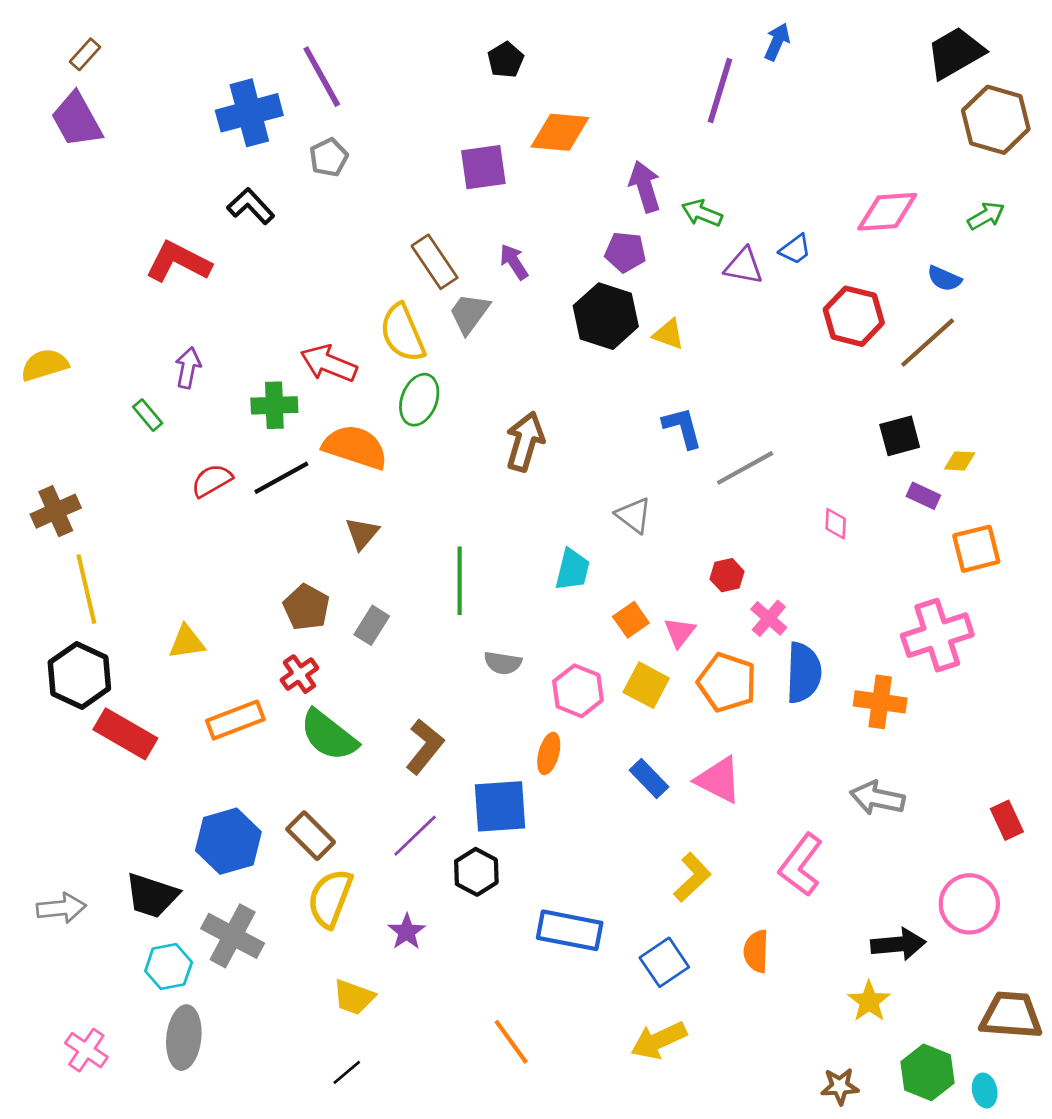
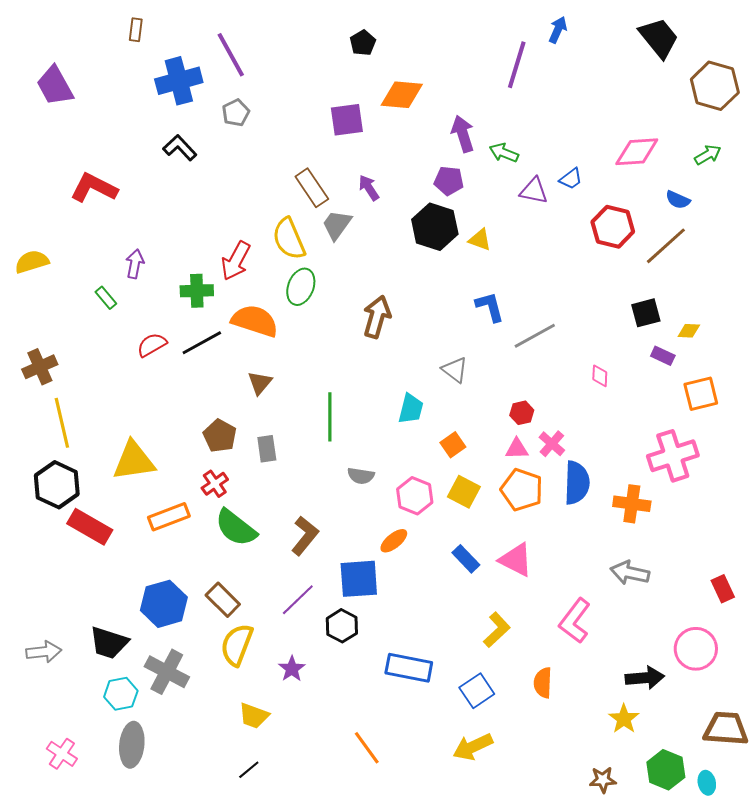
black trapezoid: (955, 53) -> (659, 38), moved, turned 81
brown rectangle: (85, 54) -> (136, 30), moved, turned -35
red L-shape: (178, 262) -> (94, 188), moved
red arrow: (329, 363) -> (236, 261), turned -84
gray rectangle: (372, 625) -> (267, 449), turned -40
pink triangle: (680, 632) -> (517, 449), moved, turned 50
yellow triangle: (187, 642) -> (134, 461), size x1.6
orange ellipse: (549, 753) -> (394, 541), turned 36

